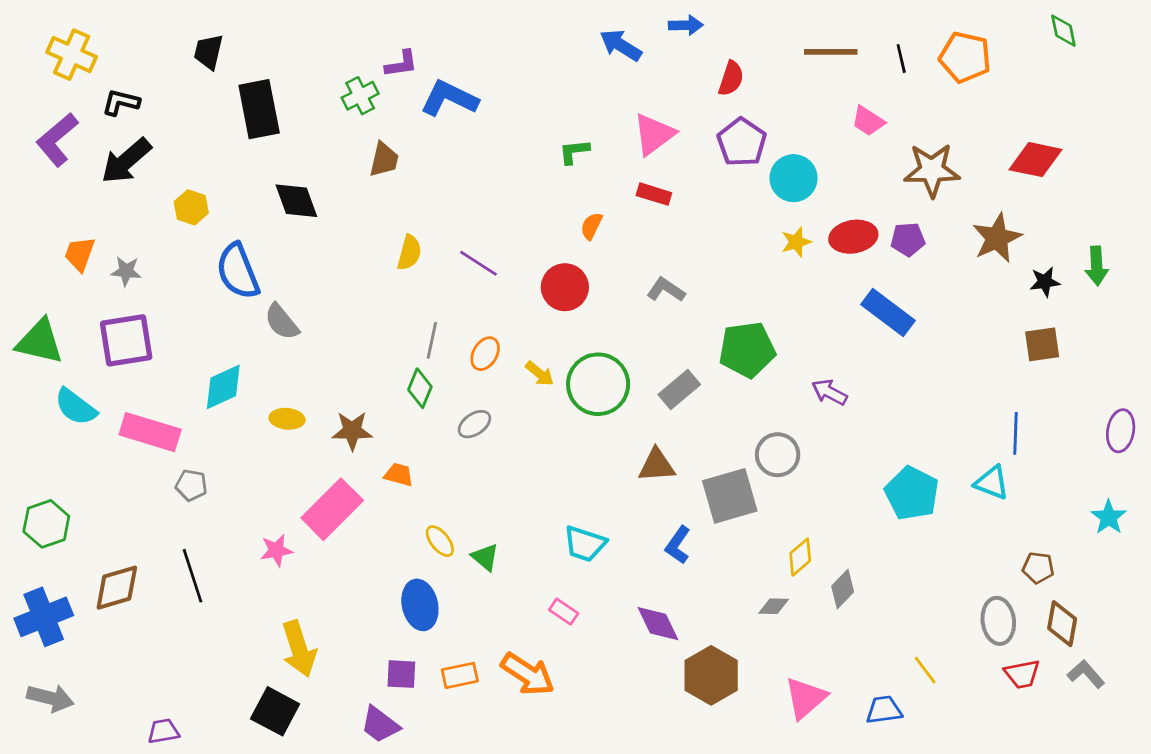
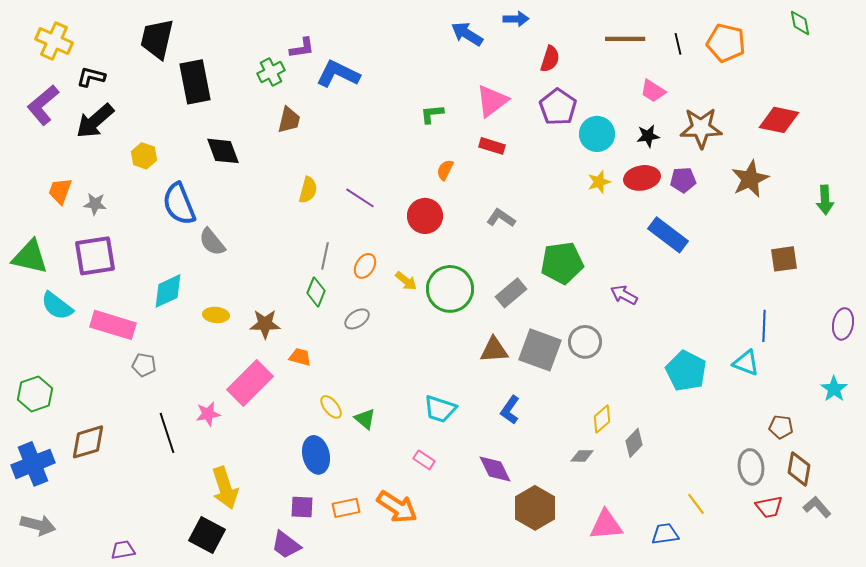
black trapezoid: (209, 52) -> (157, 39), size x1.5
black star: (1045, 282) -> (648, 136), moved
gray square: (730, 496) -> (540, 350), moved, turned 36
black line: (193, 576) -> (167, 433), moved
pink triangle: (806, 698) -> (606, 525), turned 36

